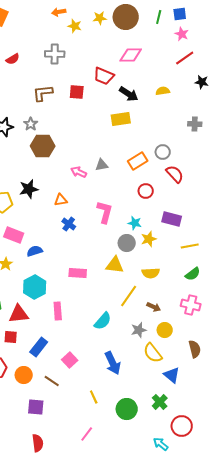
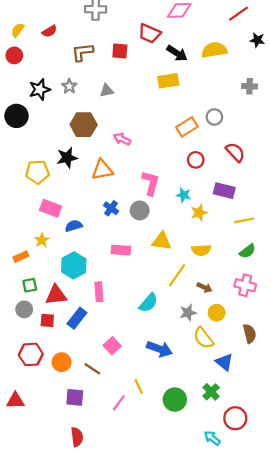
red semicircle: (13, 59) -> (49, 31), moved
yellow semicircle: (163, 91) -> (214, 50), size x1.6
brown hexagon: (43, 146) -> (84, 125), moved
gray triangle: (102, 165) -> (107, 91), moved
red semicircle: (175, 174) -> (235, 152), moved
orange triangle: (61, 200) -> (102, 170), size x1.5
blue cross: (69, 224) -> (111, 208), moved
gray circle: (127, 243) -> (140, 210), moved
blue rectangle: (39, 347) -> (77, 318), moved
blue arrow: (113, 363) -> (159, 349), turned -45
pink line: (87, 434) -> (119, 403), moved

